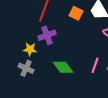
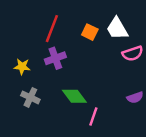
yellow star: (30, 49) -> (22, 67), moved
pink line: (95, 65) -> (93, 116), moved

